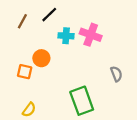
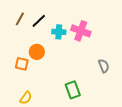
black line: (49, 15) -> (39, 21), moved
green rectangle: (82, 101) -> (73, 90), size x0.7

